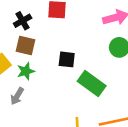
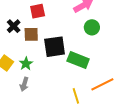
brown square: (25, 45) -> (31, 34), moved
black square: (67, 59) -> (55, 47), size x1.6

